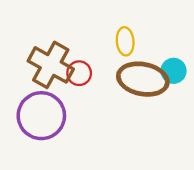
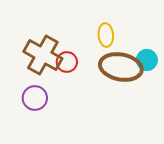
purple circle: (41, 116) -> (35, 98), size x0.6

